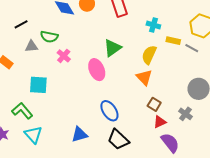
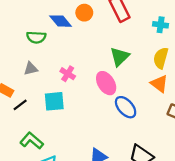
black line: (21, 24) -> (20, 105), moved
green semicircle: (49, 37) -> (36, 37), moved
cyan square: (38, 85) -> (54, 101), moved
blue ellipse: (109, 111) -> (126, 107), moved

